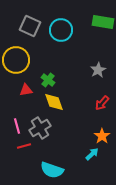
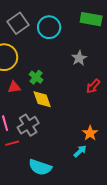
gray square: (30, 26) -> (18, 23), turned 30
gray star: (98, 70) -> (79, 58), moved
red arrow: (102, 103) -> (93, 86), moved

